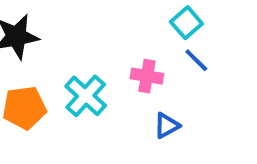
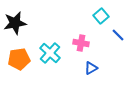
blue line: (196, 60) -> (118, 35), moved

